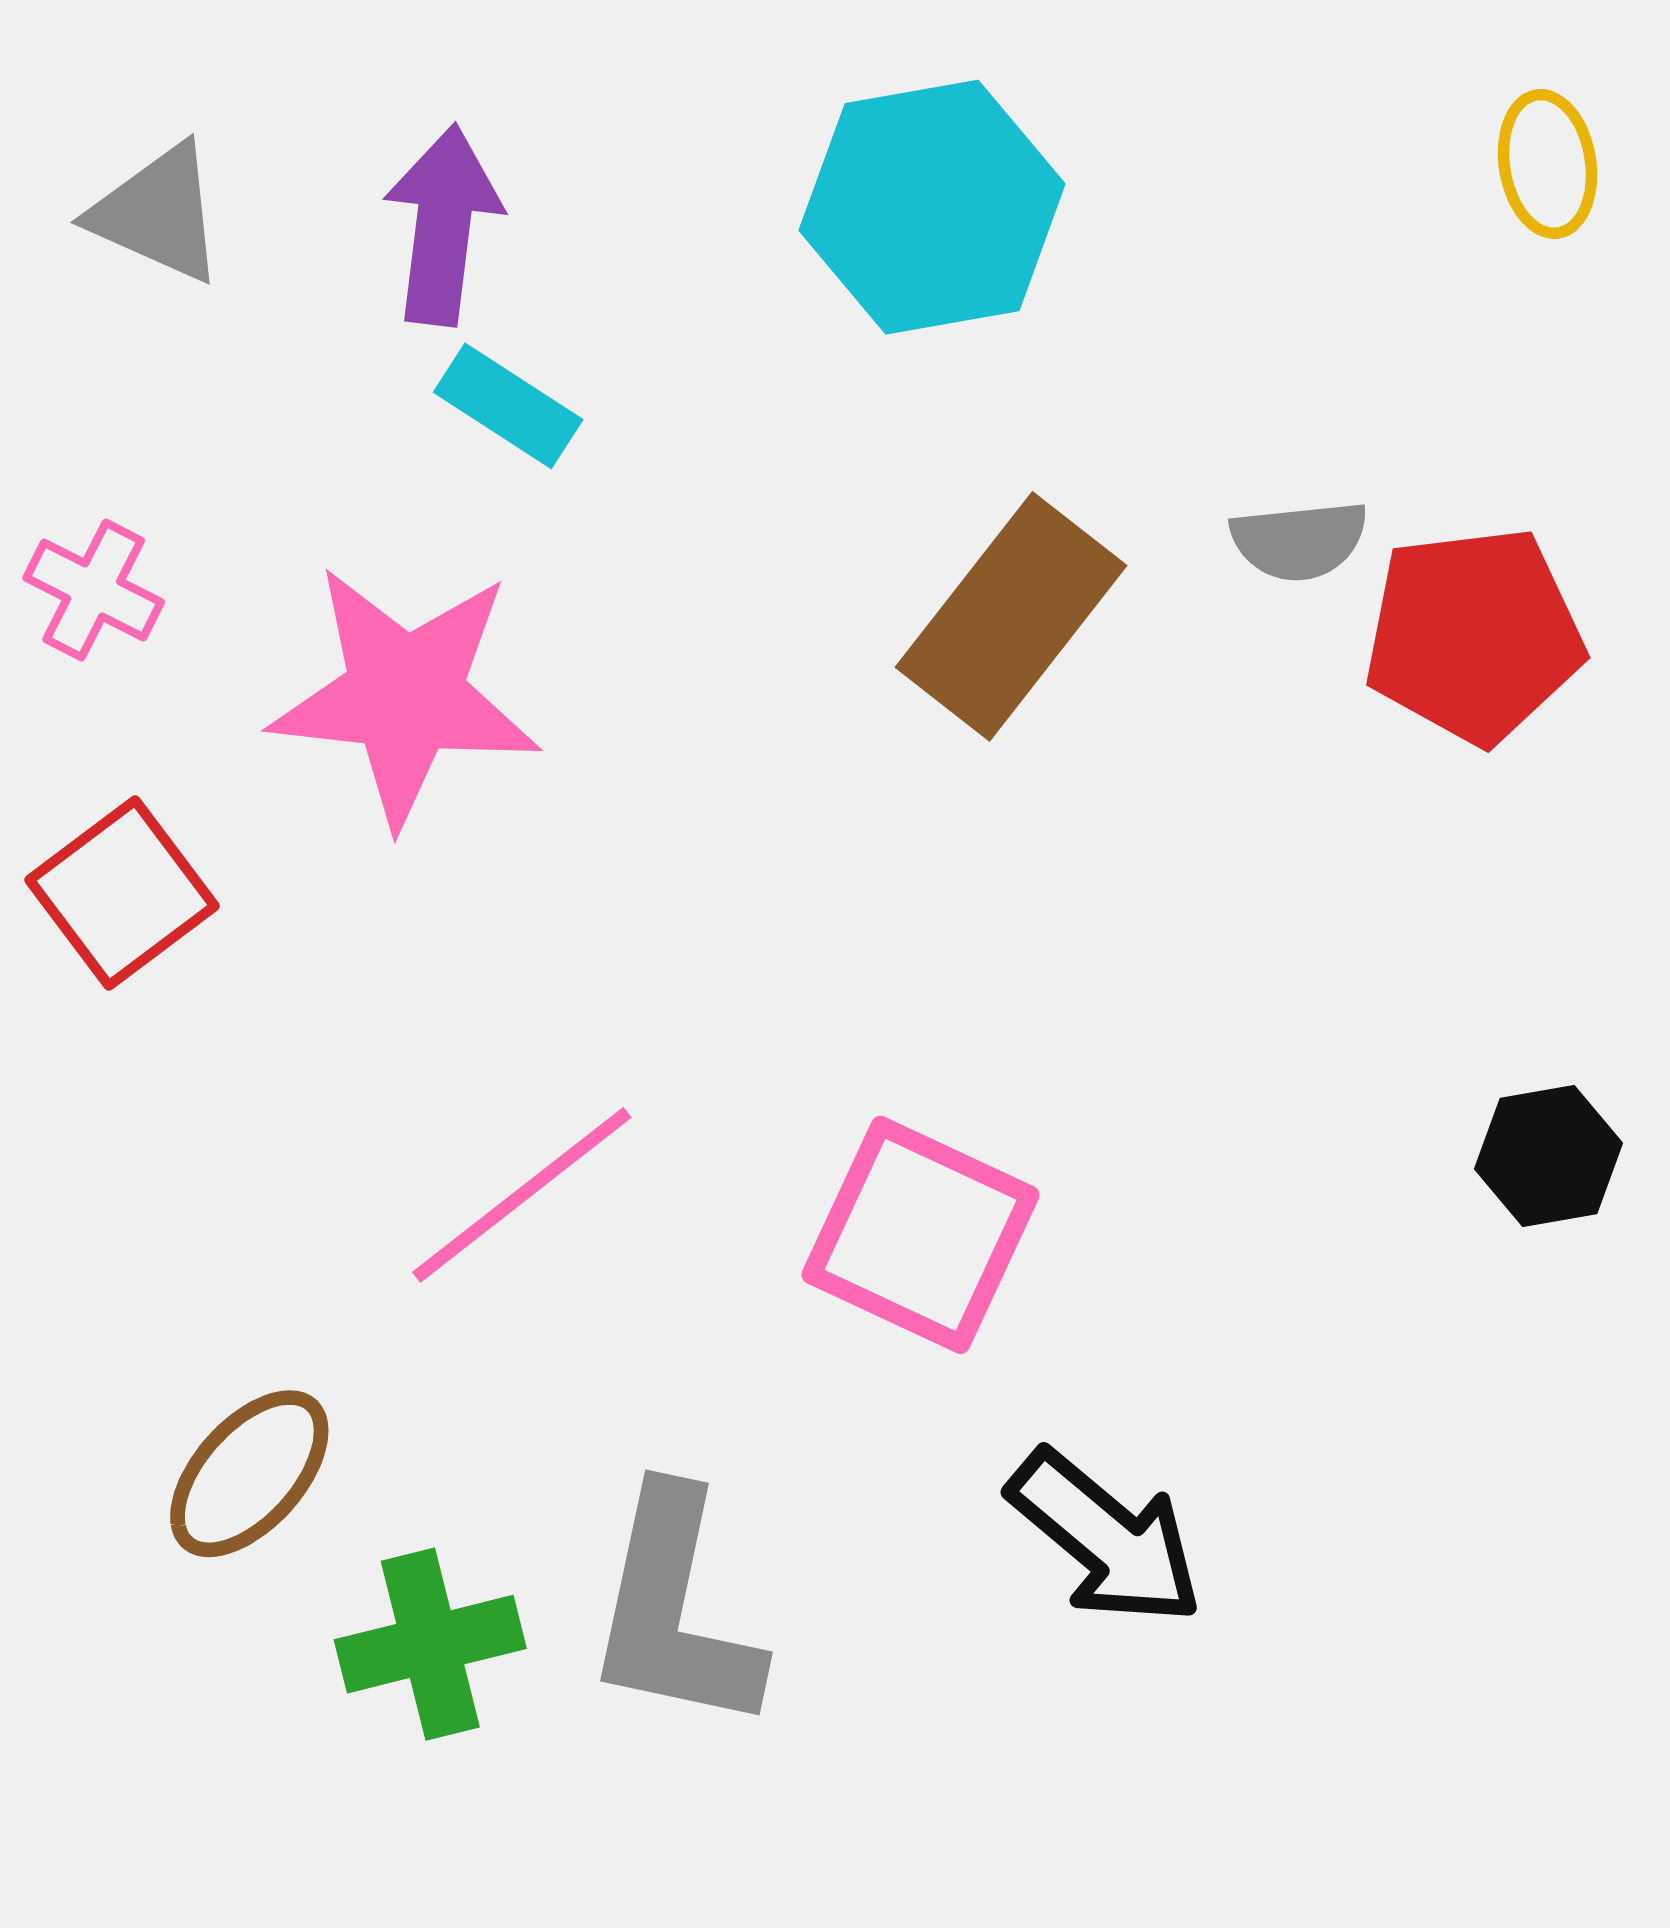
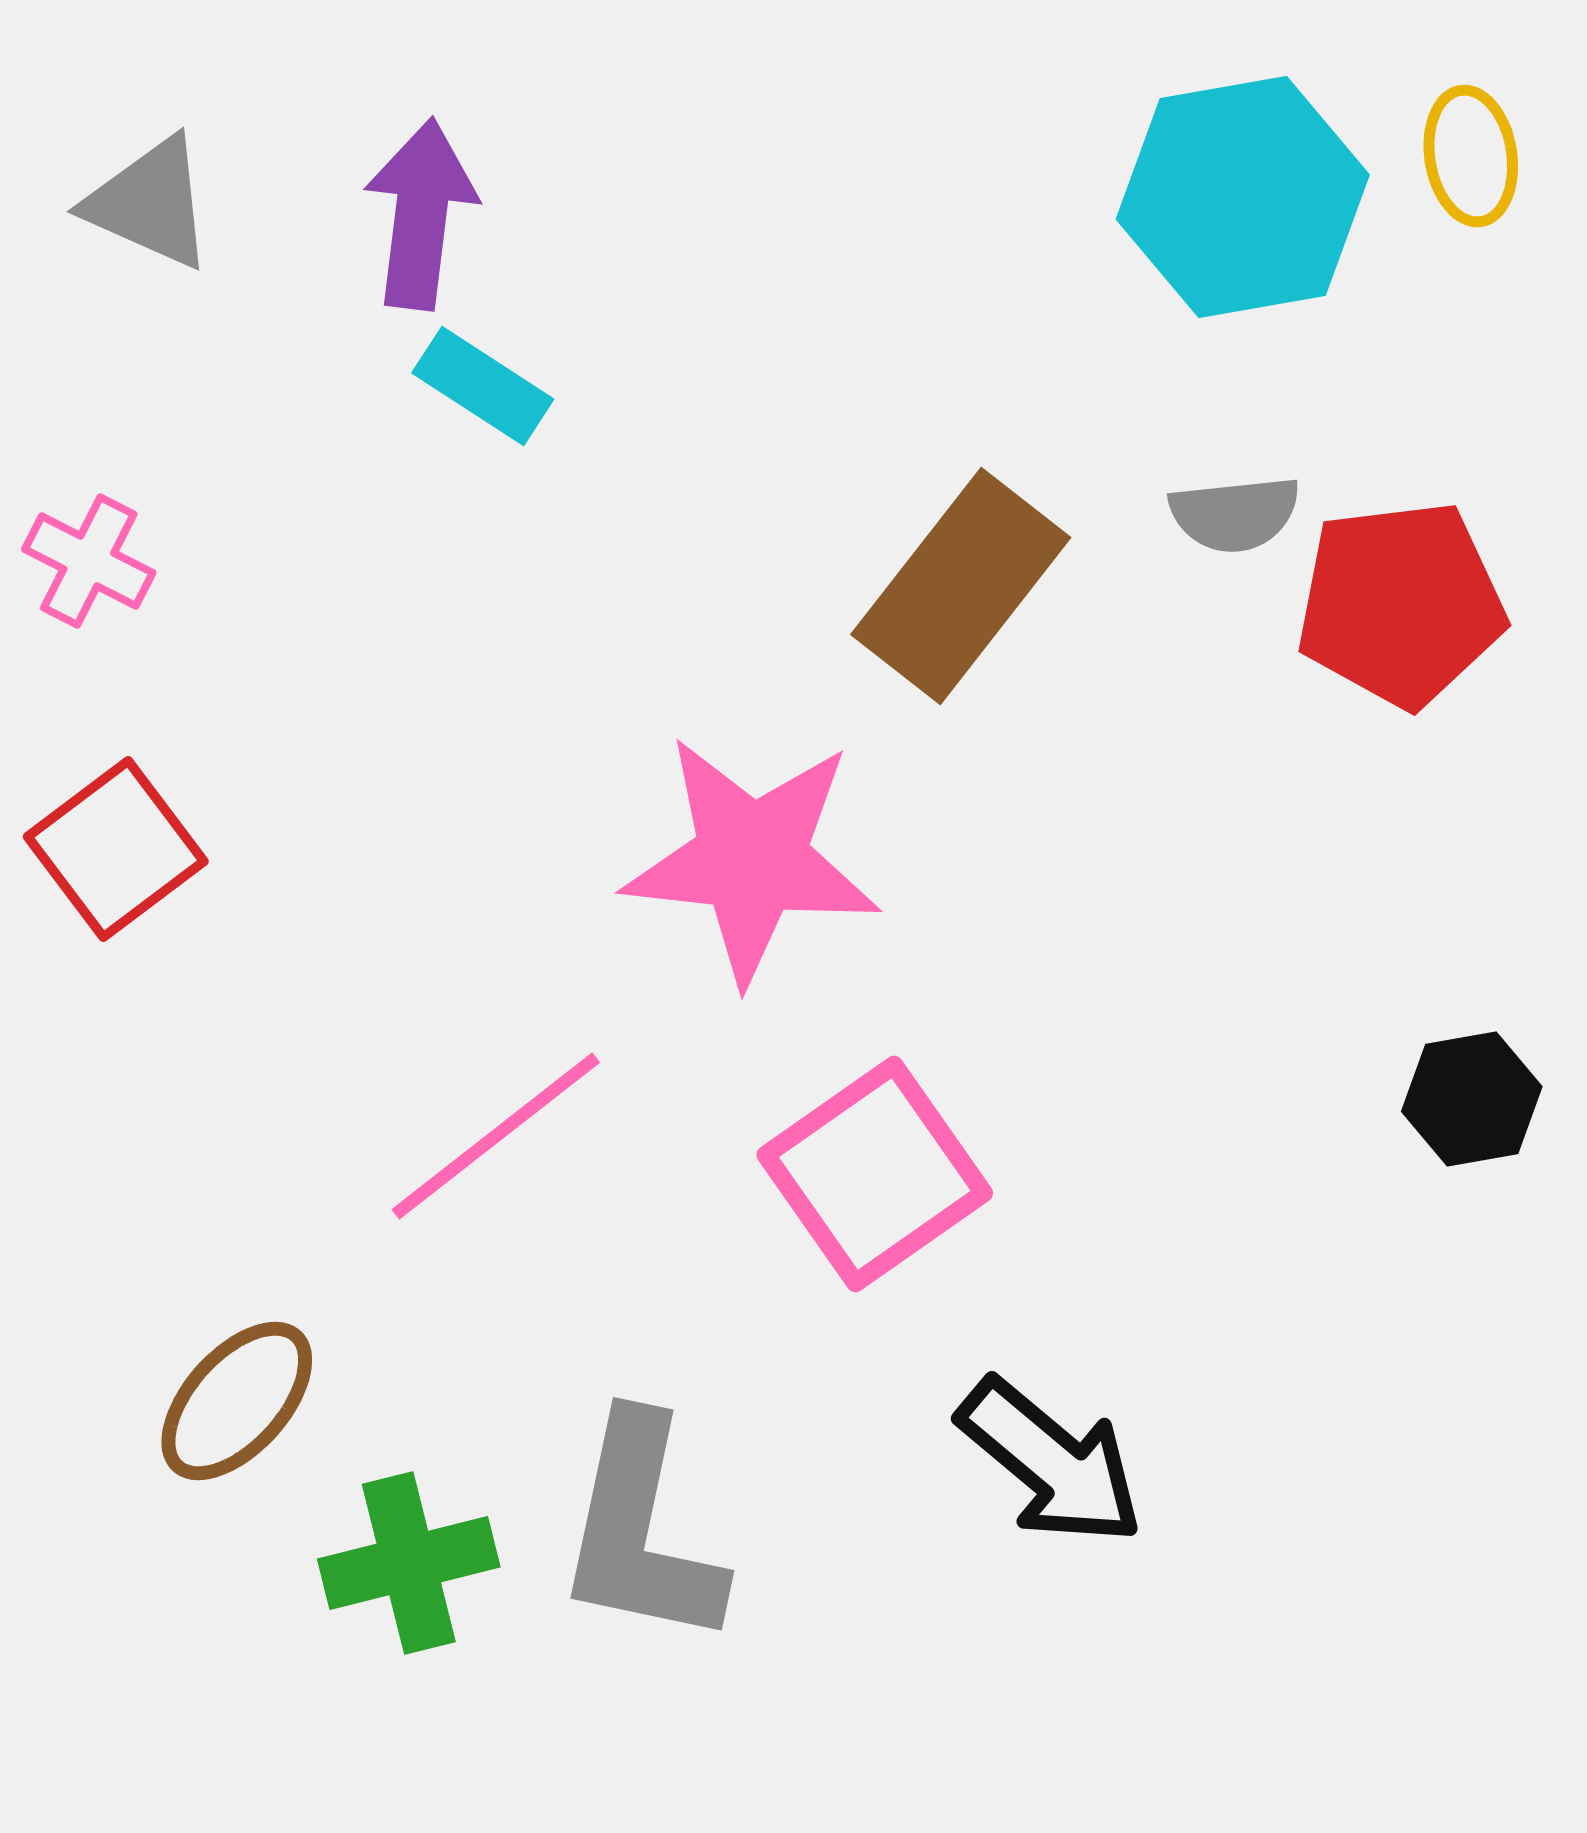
cyan hexagon: (932, 207) -> (1243, 197), moved
pink star: (405, 695) -> (752, 859), moved
pink square: (920, 1235) -> (875, 1174), turned 30

